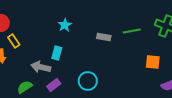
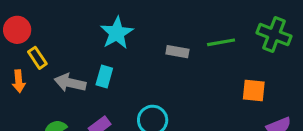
cyan star: (65, 25) -> (117, 33), size x1.5
gray arrow: (41, 67) -> (70, 83), moved

